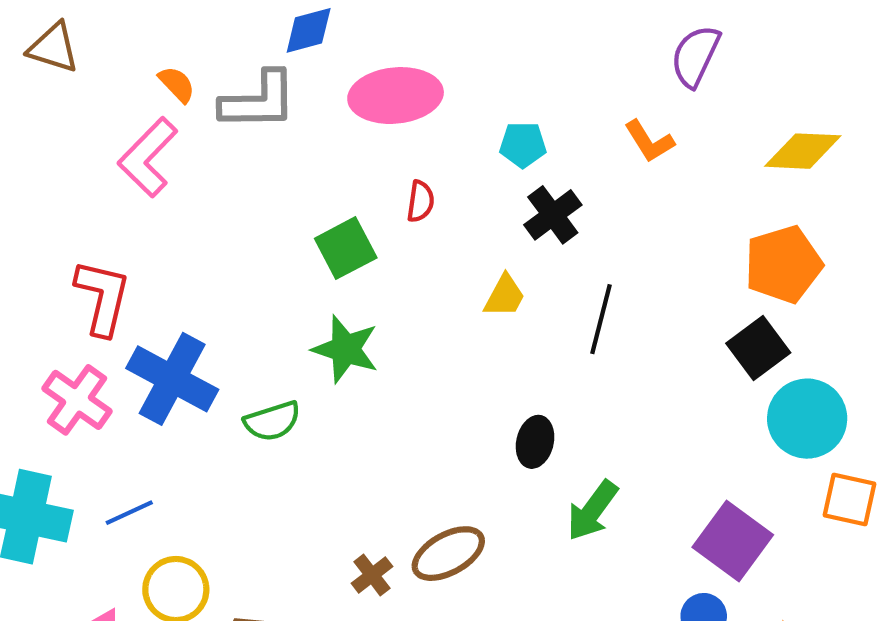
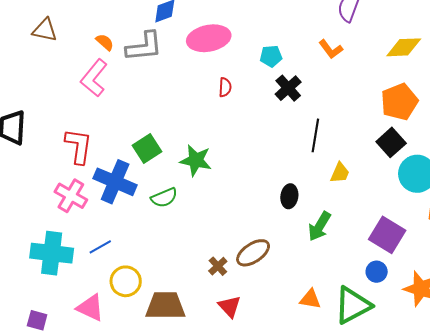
green square: (346, 248) -> (147, 149), moved
yellow trapezoid: (505, 296) -> (340, 173), moved

